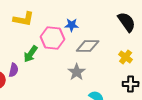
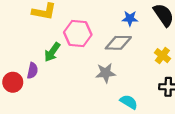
blue star: (72, 25) -> (130, 18), moved
gray star: (77, 72) -> (106, 73), turned 30

